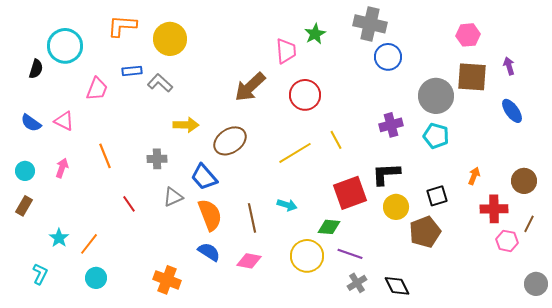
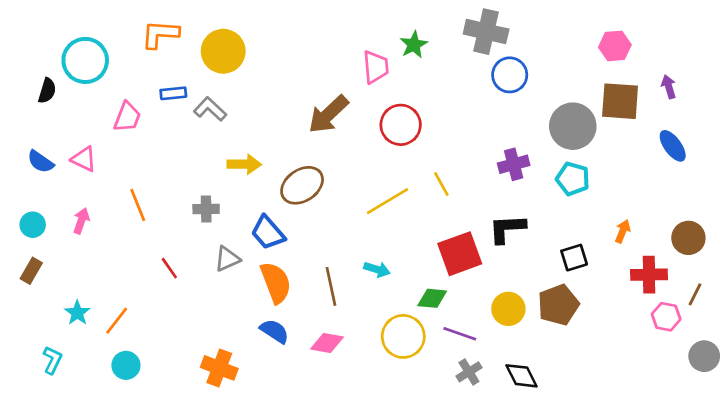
yellow circle: (396, 207) -> (508, 309), moved
gray circle: (536, 284) -> (704, 356), moved

